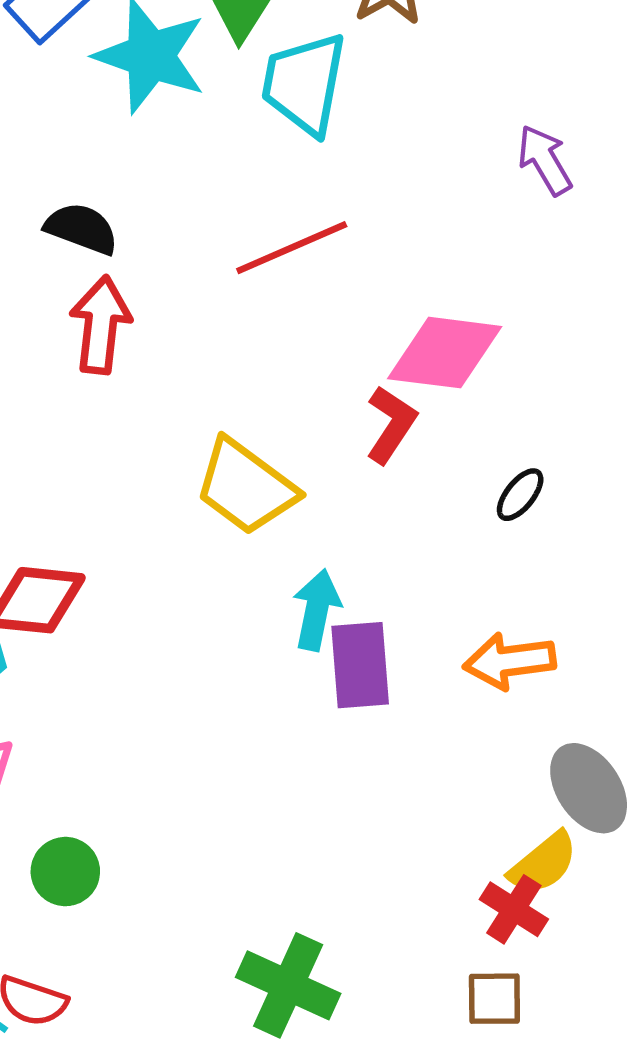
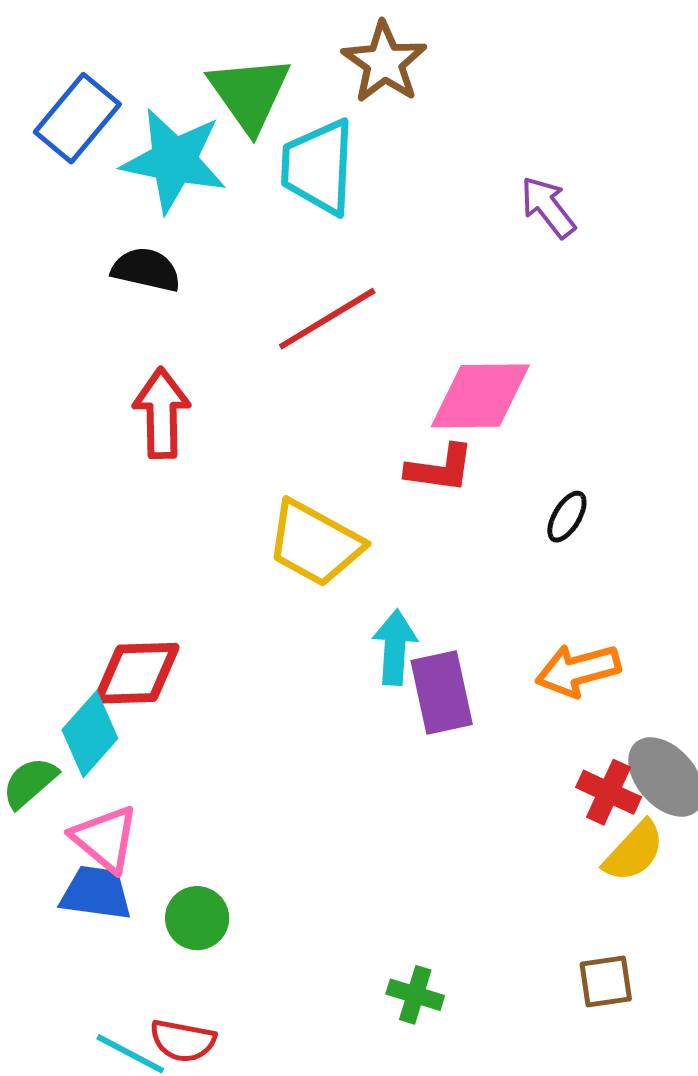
black semicircle: (82, 228) -> (146, 270), moved
red L-shape: (391, 425) -> (440, 468), turned 72
red cross: (514, 909) -> (609, 792), moved
green cross: (288, 985) -> (415, 995), size x0.6

